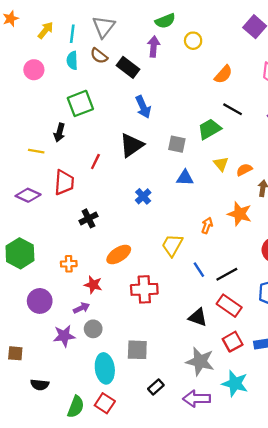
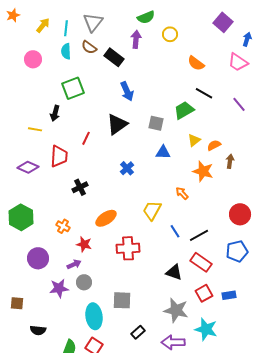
orange semicircle: (223, 74) -> (196, 63), turned 84
yellow triangle: (221, 164) -> (194, 140), turned 32
orange star: (240, 214) -> (203, 171), moved
orange arrow: (207, 225) -> (182, 193), turned -64
orange cross: (69, 264) -> (63, 226), turned 32

